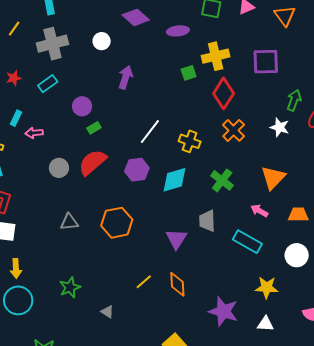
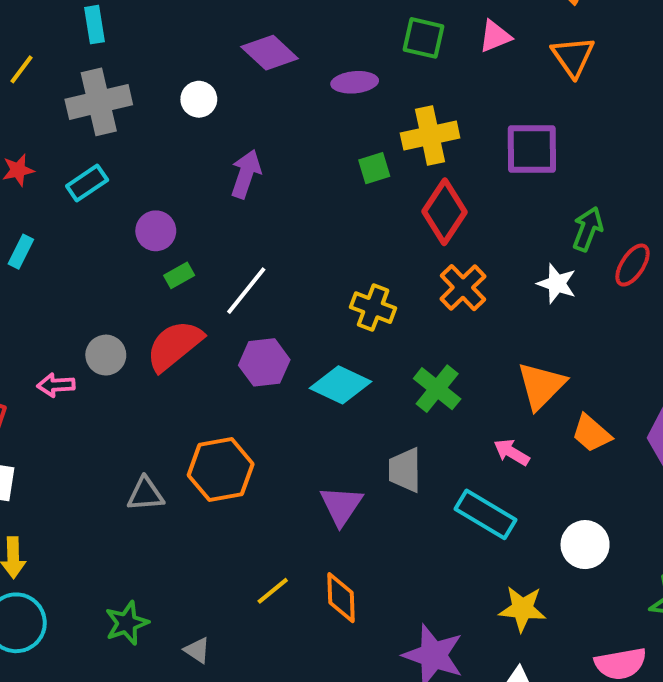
white line: (150, 132) -> (246, 291), moved
pink arrow: (34, 133) -> (56, 385), moved
cyan diamond: (175, 180) -> (340, 385), turned 40
orange trapezoid: (298, 215) -> (591, 433), moved, turned -140
gray triangle: (69, 222) -> (145, 494), moved
green star: (70, 287) -> (127, 623), moved

